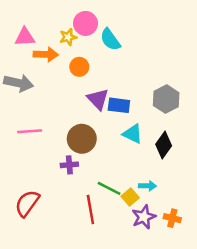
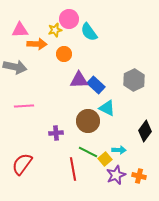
purple triangle: (98, 99) -> (79, 80), turned -48
blue rectangle: (119, 105) -> (96, 85), turned 36
brown circle: (82, 139) -> (88, 121), moved
black diamond: (164, 145) -> (145, 131), moved

